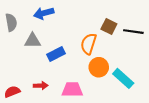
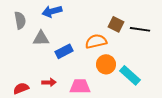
orange semicircle: (89, 44) -> (96, 41), turned 60

